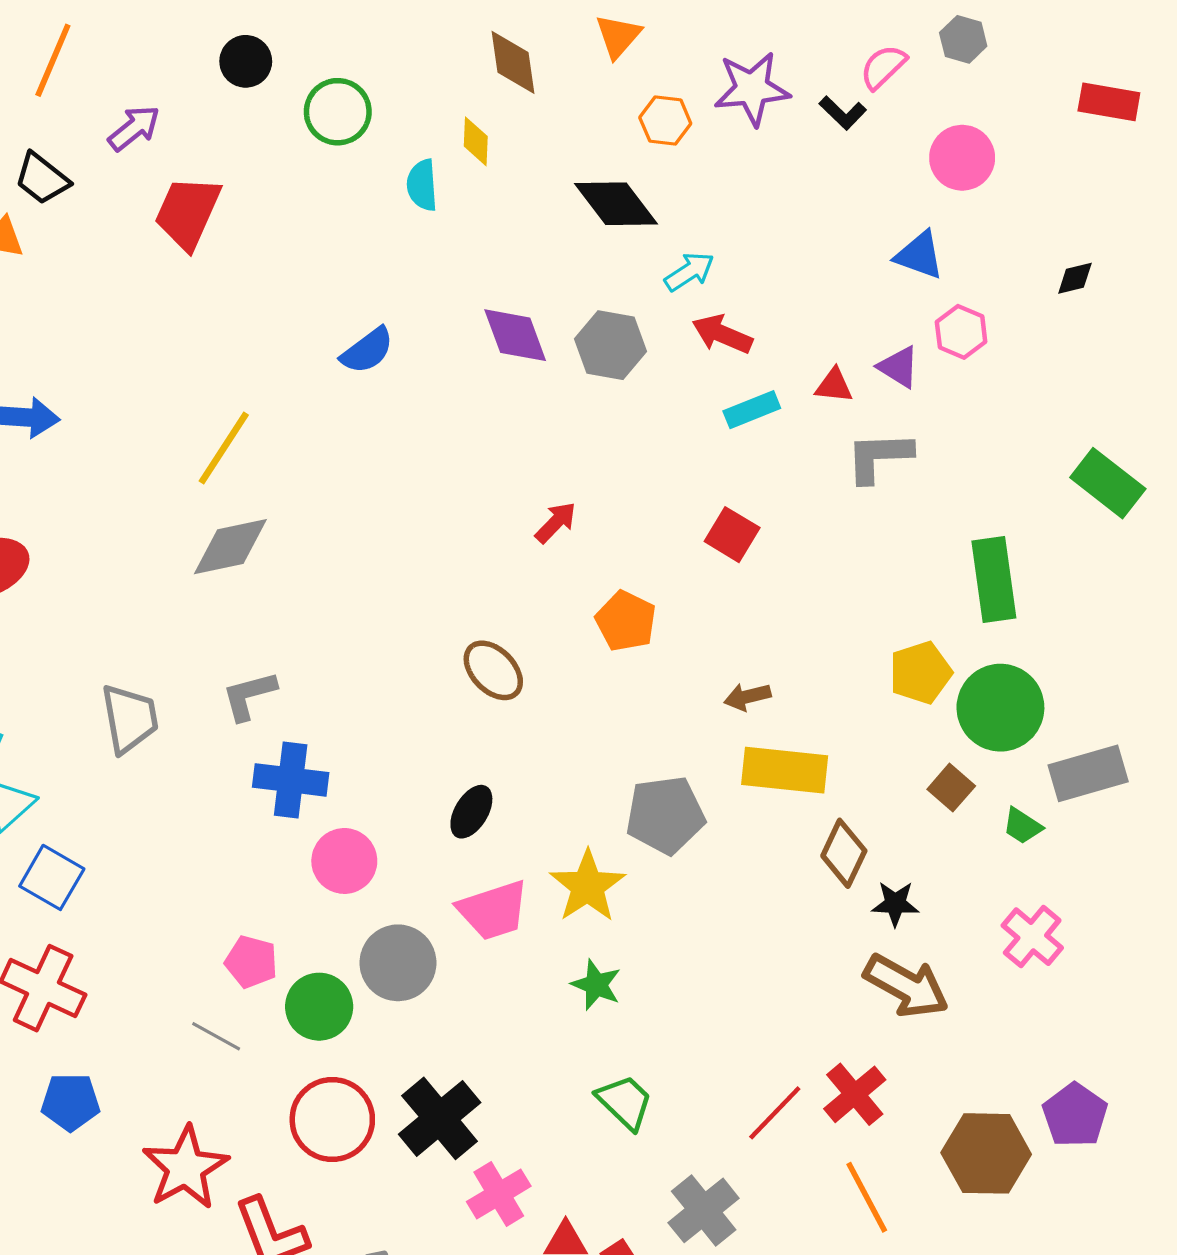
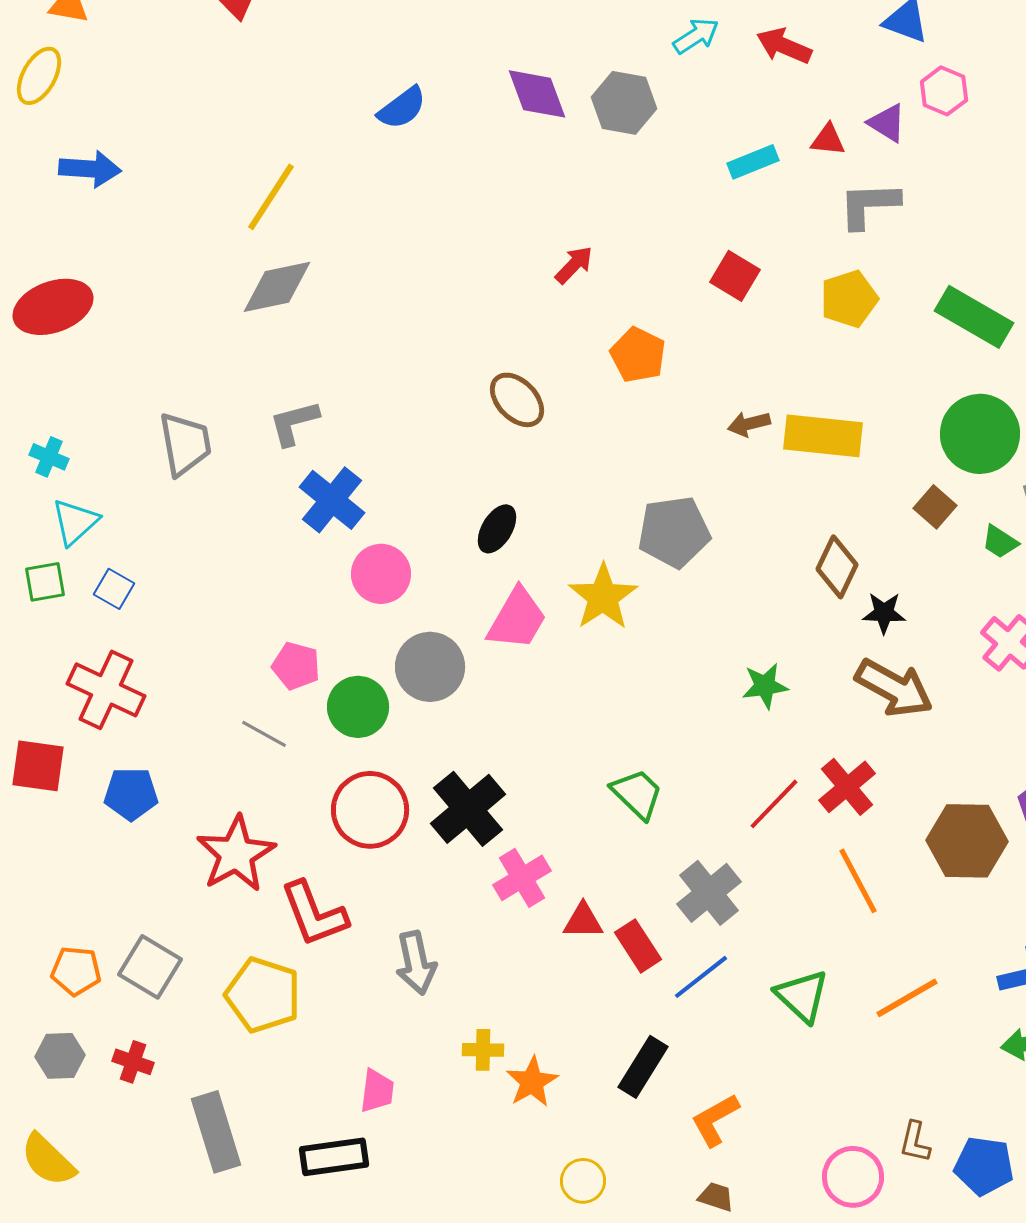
red arrow: (722, 334) -> (784, 46), moved
green rectangle: (994, 579) -> (974, 317), turned -52
yellow pentagon: (920, 673) -> (849, 299), moved
yellow rectangle: (785, 770) -> (823, 436), moved
blue cross: (291, 780) -> (332, 500), turned 32
blue square: (52, 877) -> (114, 589), size x0.7
pink trapezoid: (493, 910) -> (517, 619), turned -42
green star: (596, 985) -> (765, 686), moved, turned -30

